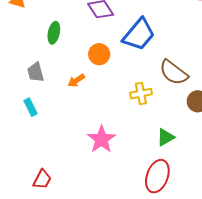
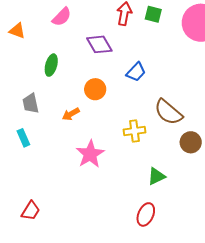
blue trapezoid: (139, 34) -> (136, 72), size x0.6
pink star: (102, 139) -> (90, 154), moved
red ellipse: (157, 176) -> (146, 214), size x0.7

